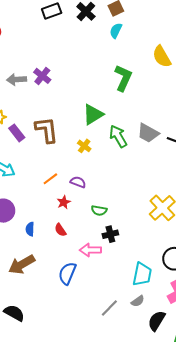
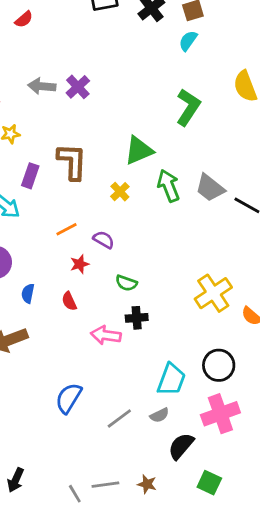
purple rectangle: (17, 133) -> (30, 176), moved, turned 48
blue semicircle: (67, 273) -> (69, 398), moved

